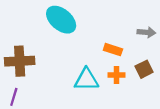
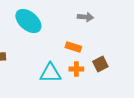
gray arrow: (146, 32) -> (85, 17), moved

